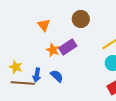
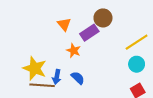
purple rectangle: (68, 47) -> (89, 33), moved
yellow star: (16, 67) -> (35, 68), size x1.6

